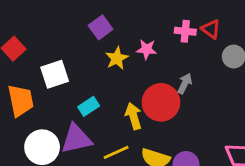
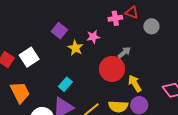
white square: (55, 74) -> (29, 57), moved
gray arrow: (185, 84) -> (124, 52), turned 40
yellow arrow: (133, 116) -> (135, 84), moved

